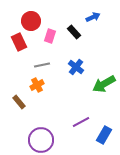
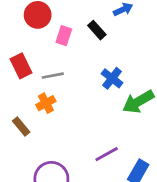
red rectangle: (19, 42) -> (21, 66), moved
blue cross: (76, 67) -> (112, 78), moved

